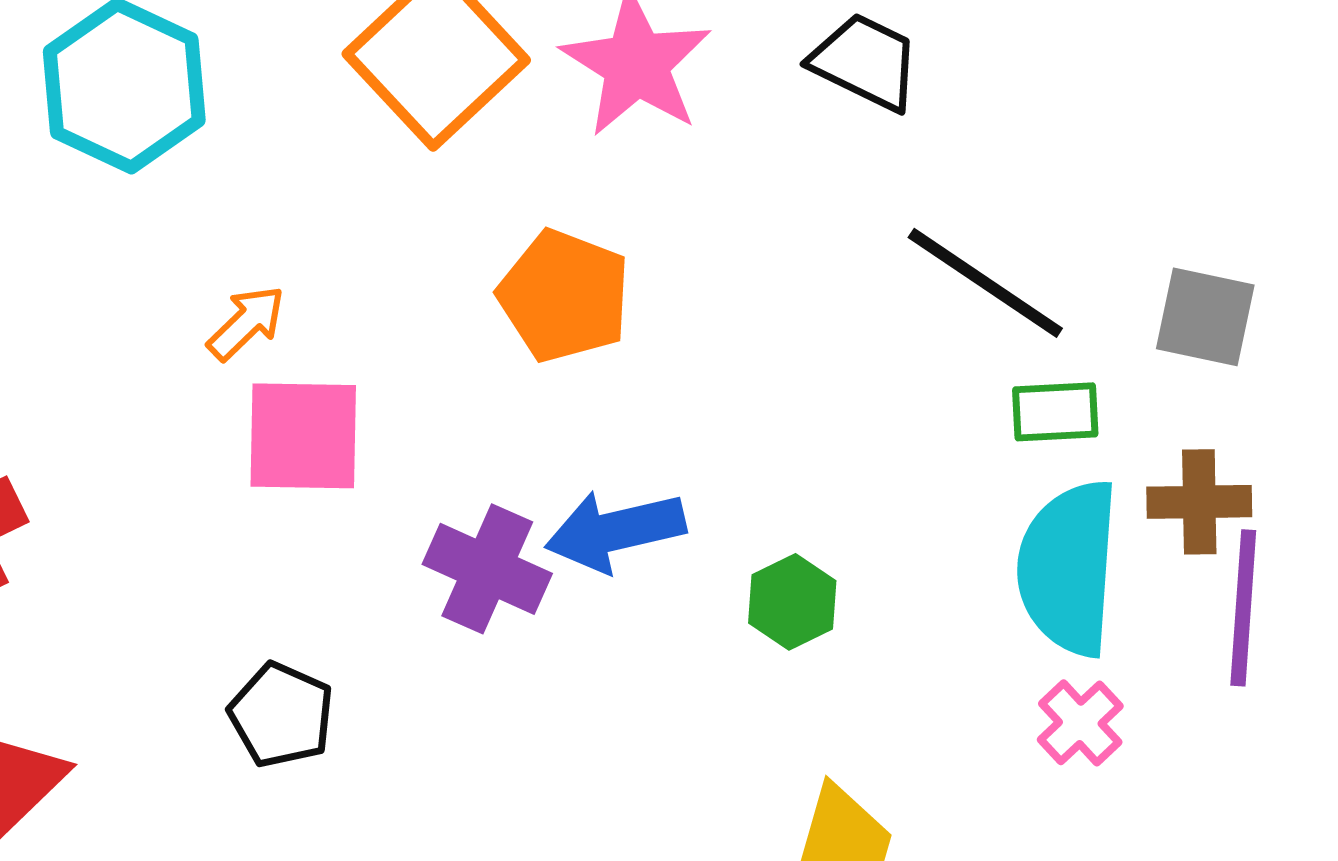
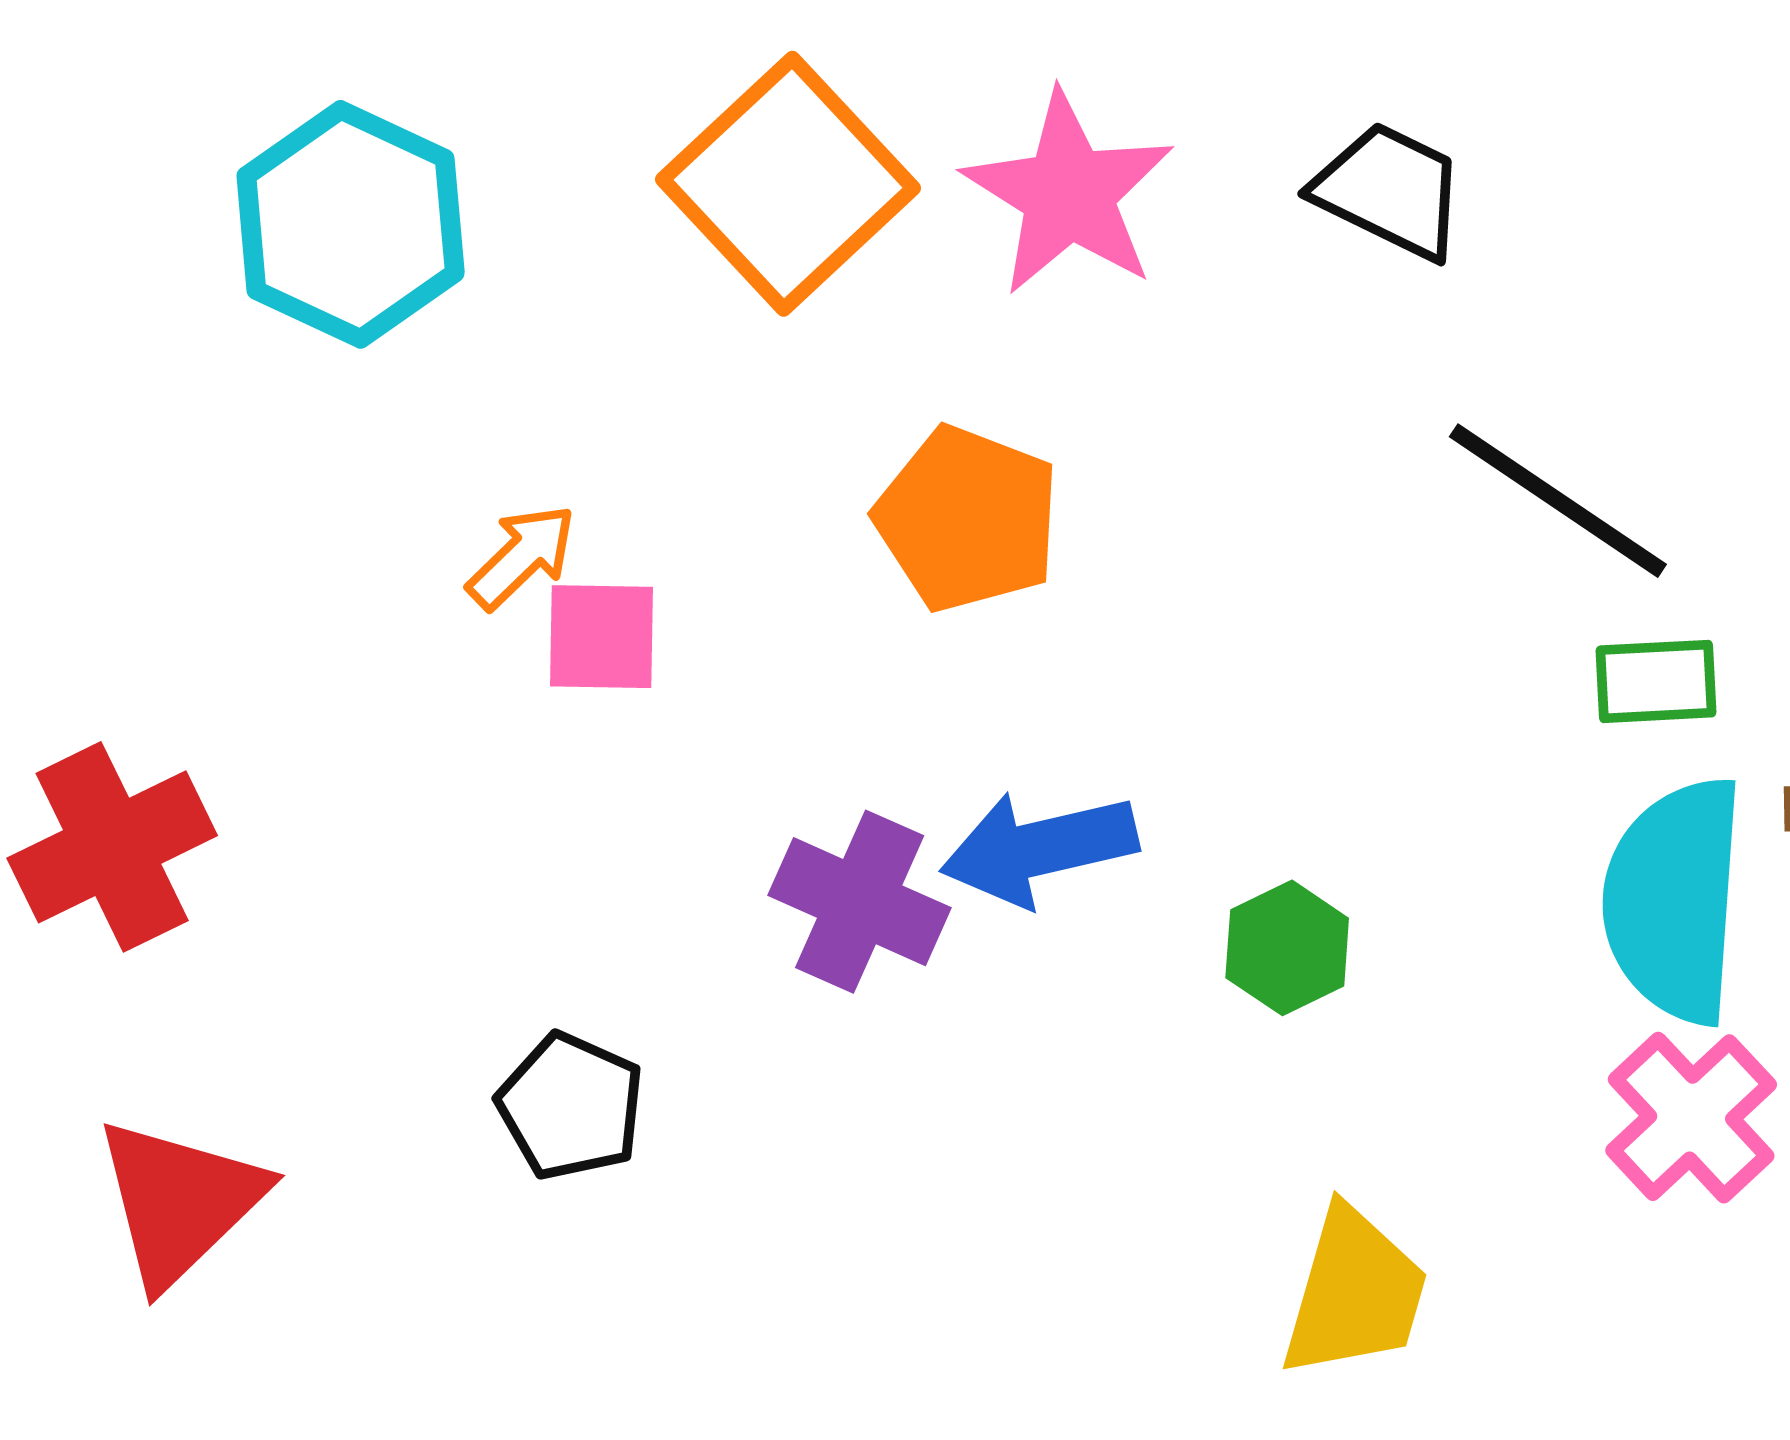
pink square: (303, 436) -> (602, 637), moved, size x0.7
pink cross: (1080, 723) -> (1691, 1118), size x1.4

